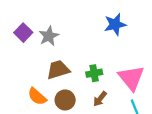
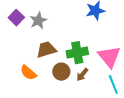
green cross: (94, 73) -> (77, 53), size x1.5
brown circle: (65, 100) -> (61, 72), moved

